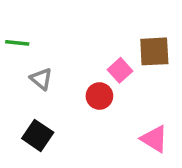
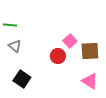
brown square: (154, 51) -> (90, 51), moved
gray triangle: (41, 79) -> (15, 46), moved

